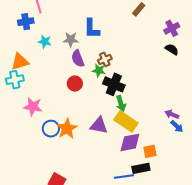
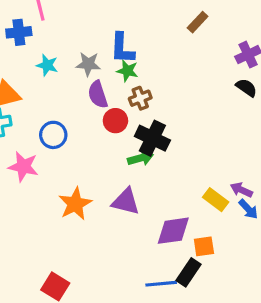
green star: (99, 70) -> (127, 71), moved
red circle: (75, 84) -> (115, 121), moved
green arrow: (121, 103) -> (140, 158), moved, turned -91
yellow rectangle: (126, 121) -> (216, 200), moved, size x0.7
blue circle: (51, 129) -> (53, 135), moved
black rectangle: (141, 168) -> (188, 272), turned -48

